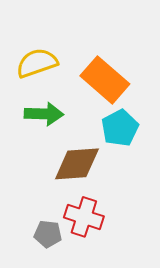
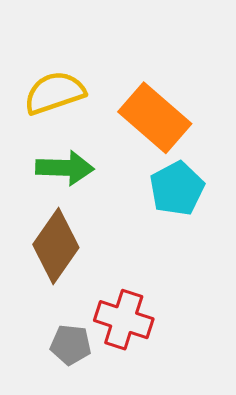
brown diamond: (77, 164) -> (56, 246), moved, turned -51

